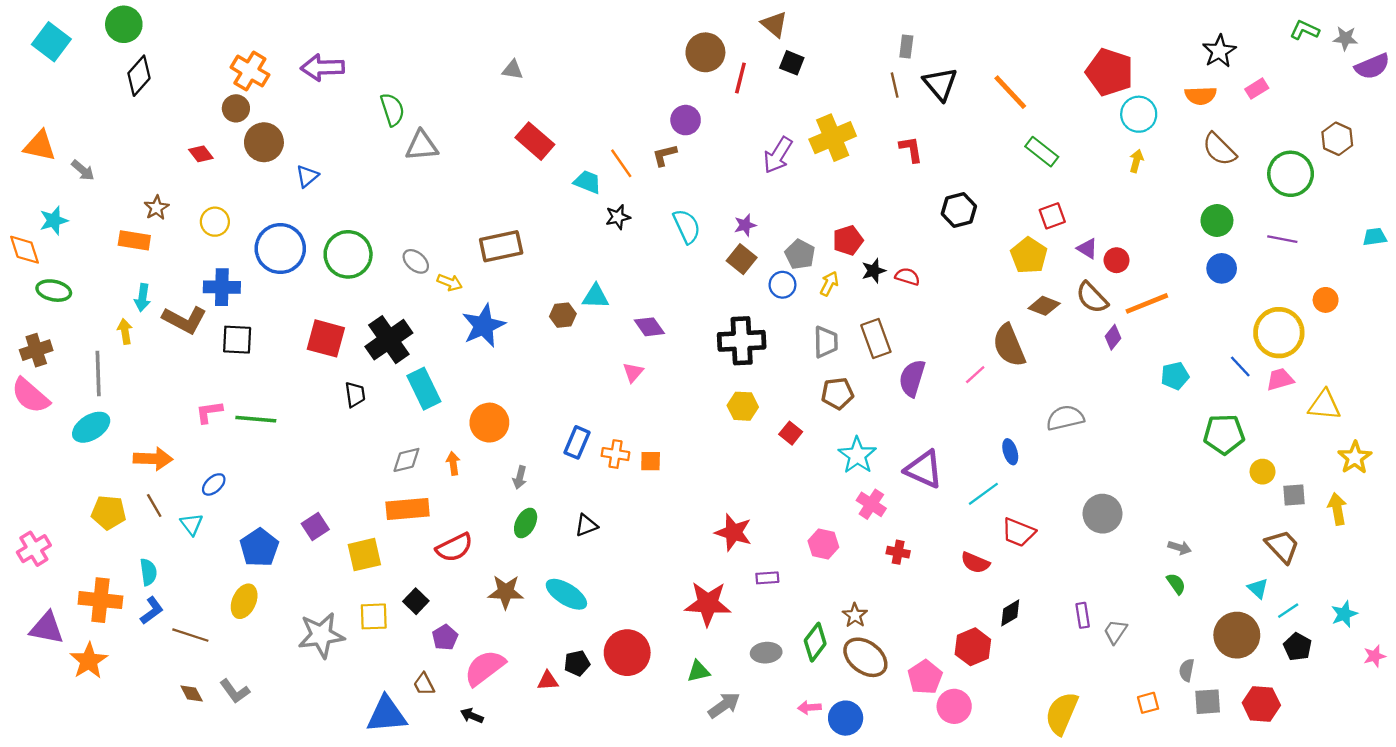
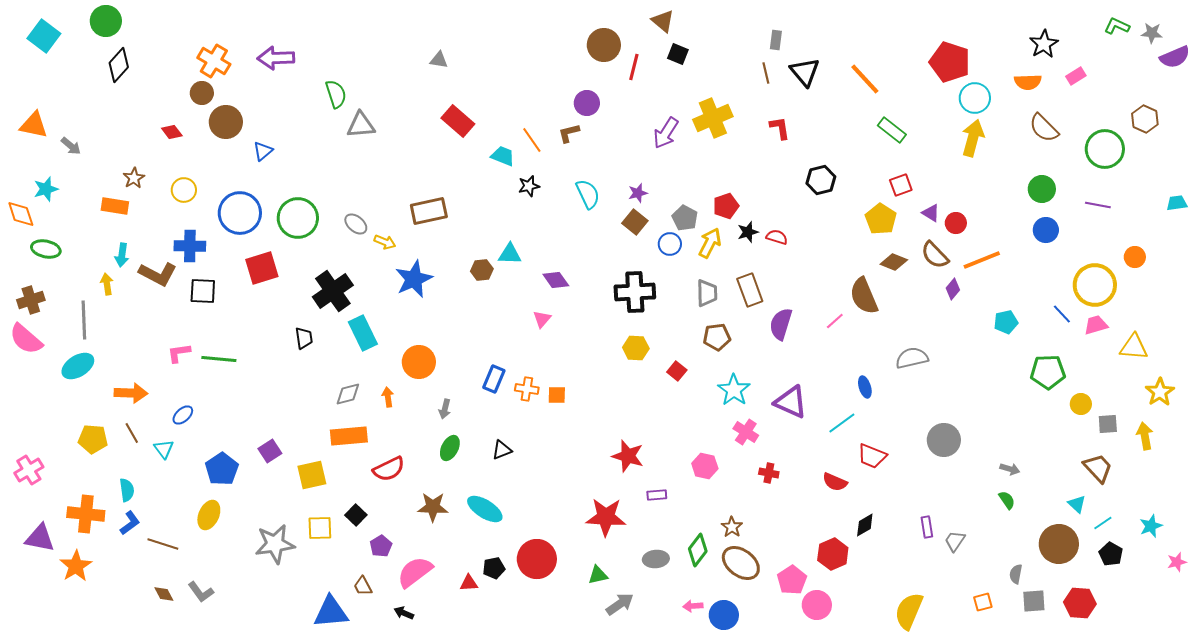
yellow arrow: (1136, 161) -> (973, 138), size x1.8
yellow arrow: (829, 284) -> (710, 243), size x1.4
red square: (326, 338) -> (262, 268), moved, turned -32

